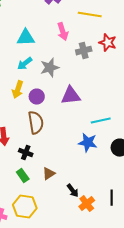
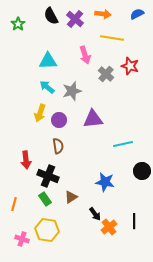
gray cross: (84, 51) -> (106, 74), turned -35
cyan arrow: (25, 64) -> (47, 87), turned 77
brown semicircle: (36, 123) -> (58, 146), size x0.7
blue star: (88, 143) -> (105, 182), moved
black cross: (26, 153) -> (48, 176), size x1.5

